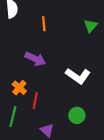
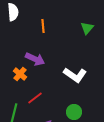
orange cross: (19, 88) -> (20, 74), moved
red line: (35, 100) -> (35, 98), turned 42

